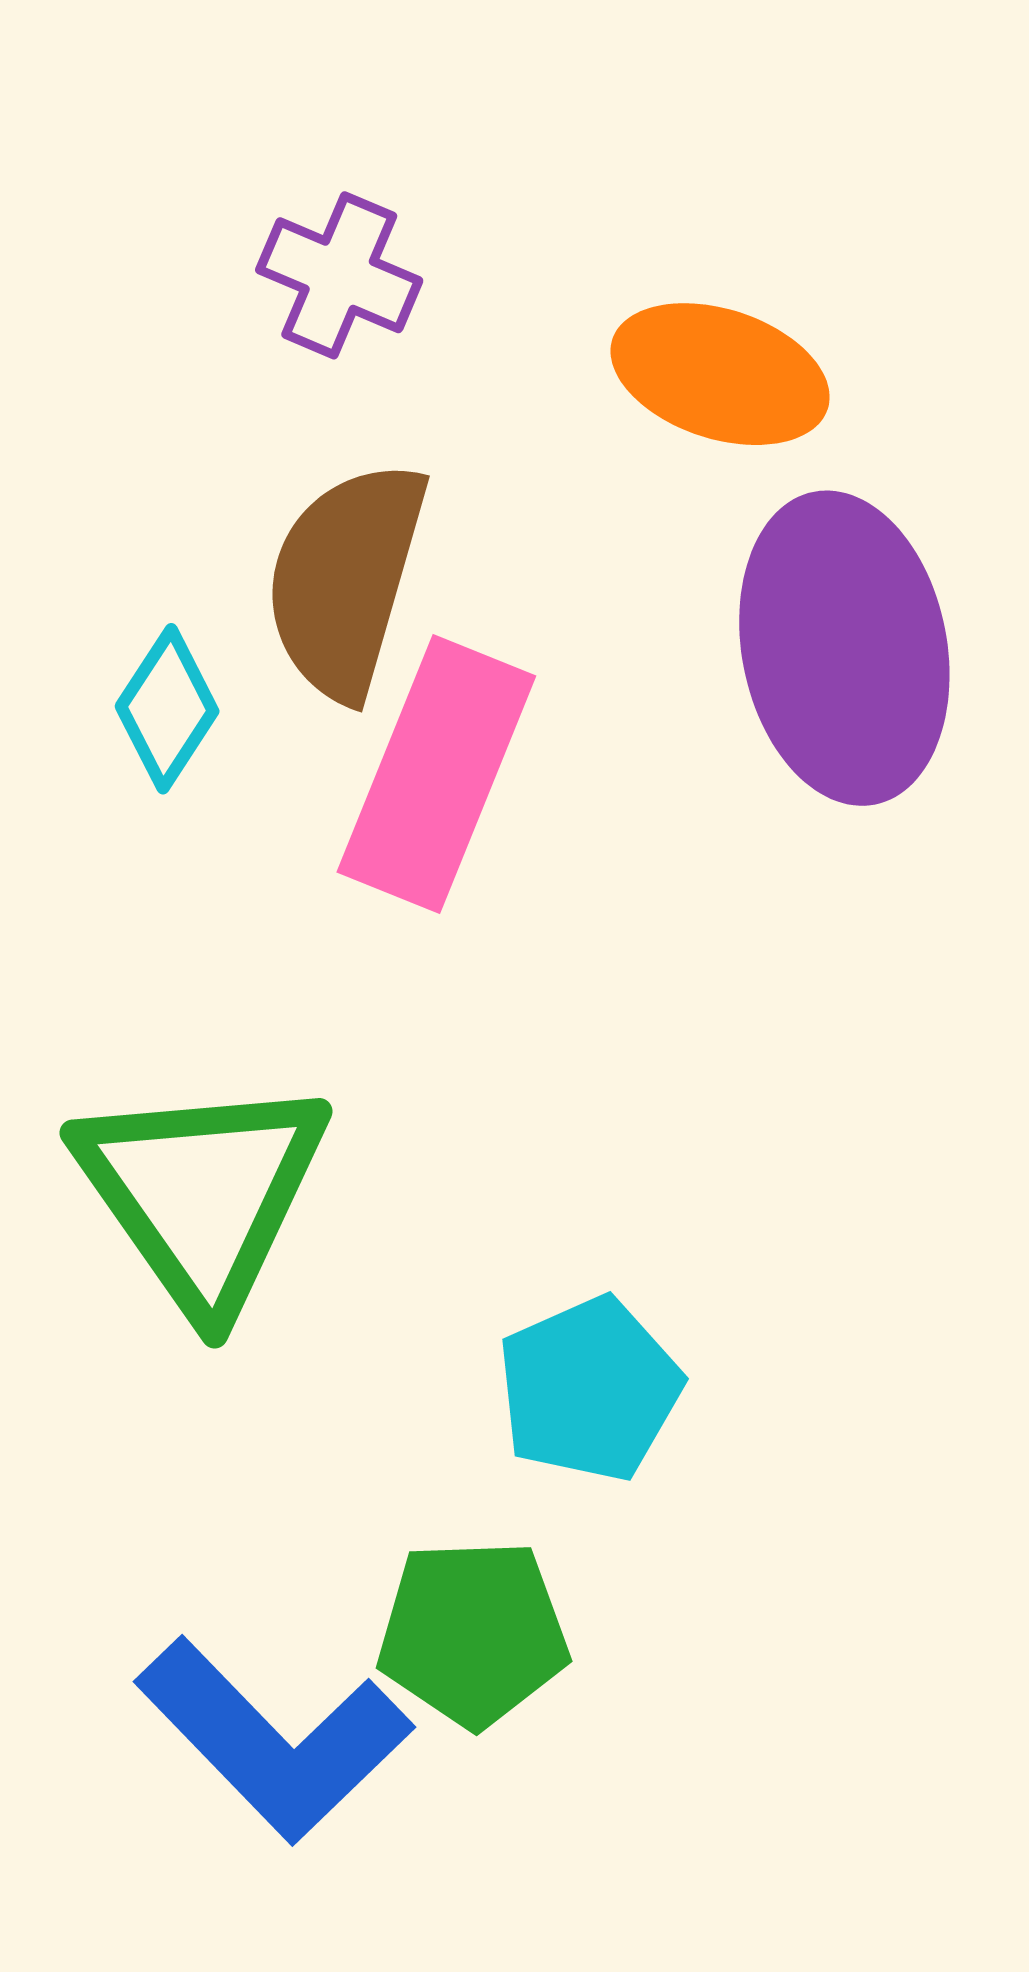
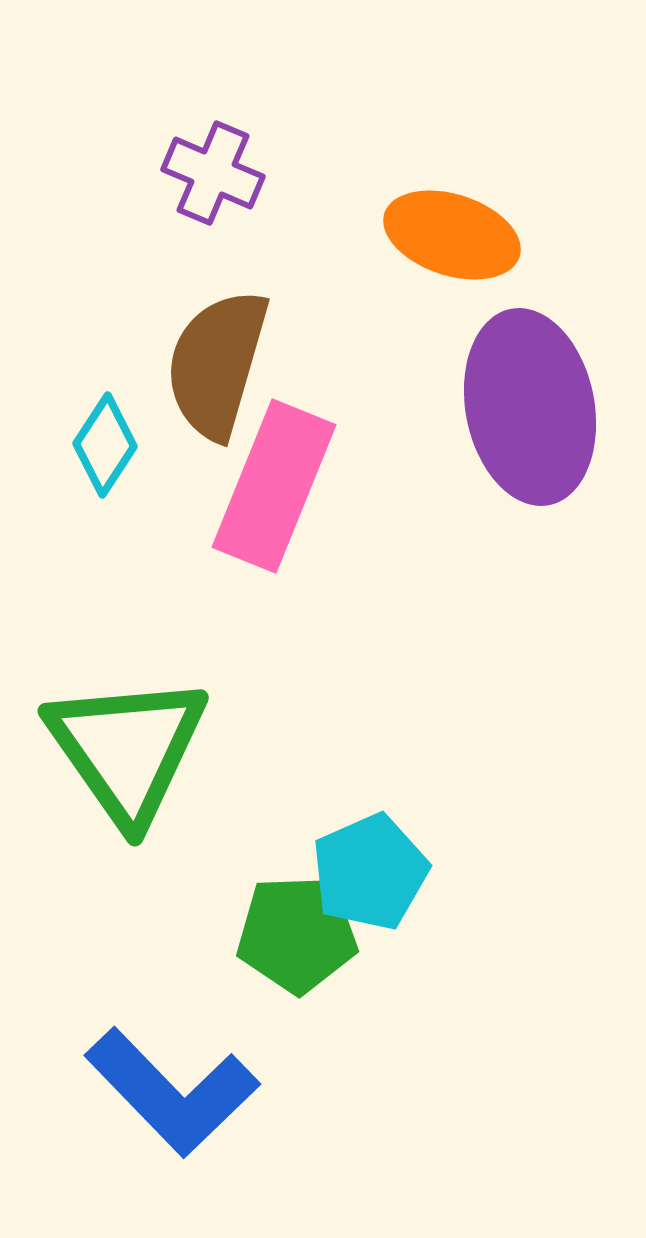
green pentagon: (473, 1633) -> (297, 934), moved

